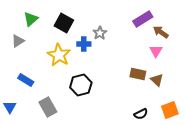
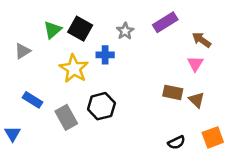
green triangle: (31, 19) -> (53, 30), moved
purple rectangle: (143, 19) -> (165, 22), moved
gray star: (100, 33) -> (125, 31), moved
gray rectangle: (48, 107) -> (66, 117), moved

